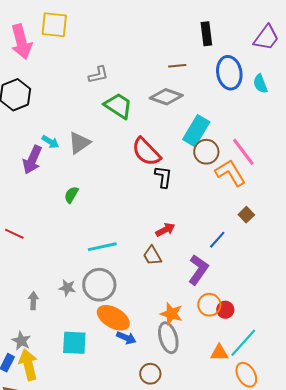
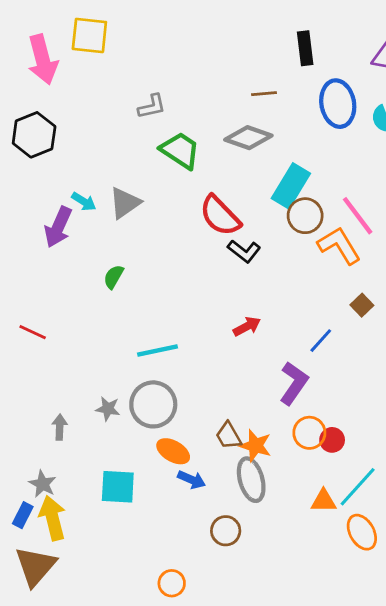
black L-shape: (163, 177) -> (244, 251), turned 120
brown trapezoid: (152, 256) -> (228, 436), moved
orange ellipse: (113, 318) -> (173, 451), size x0.7

